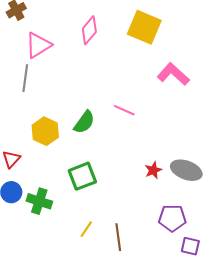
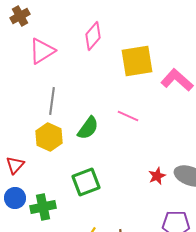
yellow square: (144, 27) -> (137, 61), moved, turned -32
gray line: (25, 78) -> (52, 101), moved
green cross: (39, 201) -> (43, 207), turned -30

